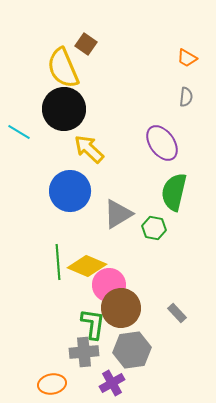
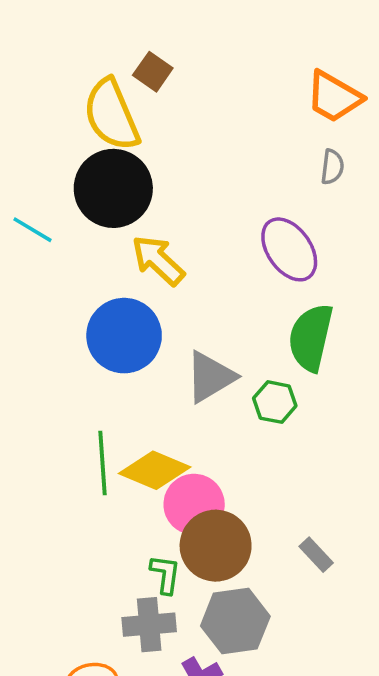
orange trapezoid: (187, 58) -> (334, 97), size x1.6
green L-shape: (93, 324) -> (165, 574), size x0.7

